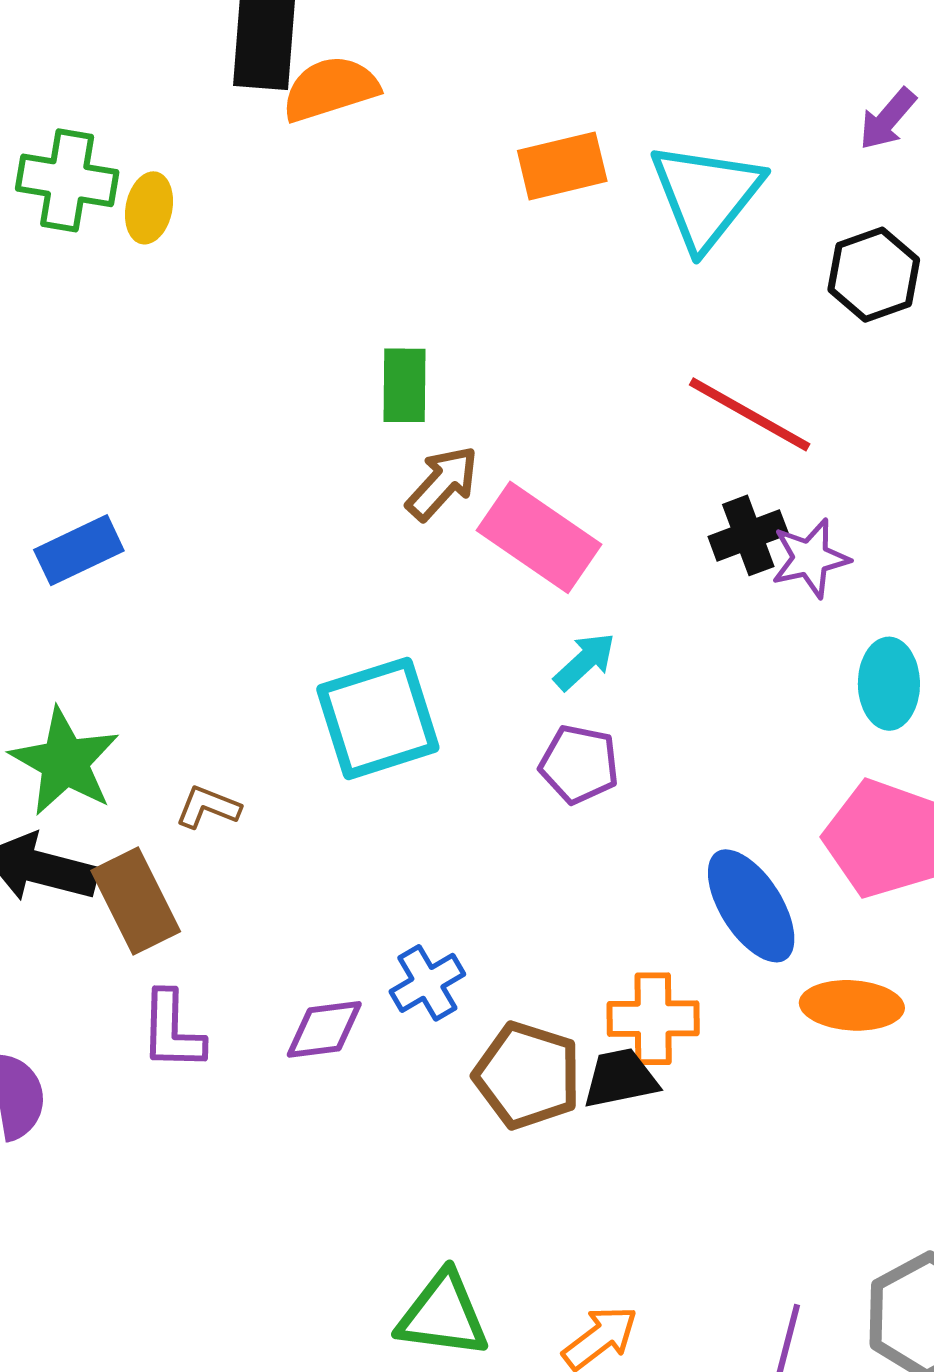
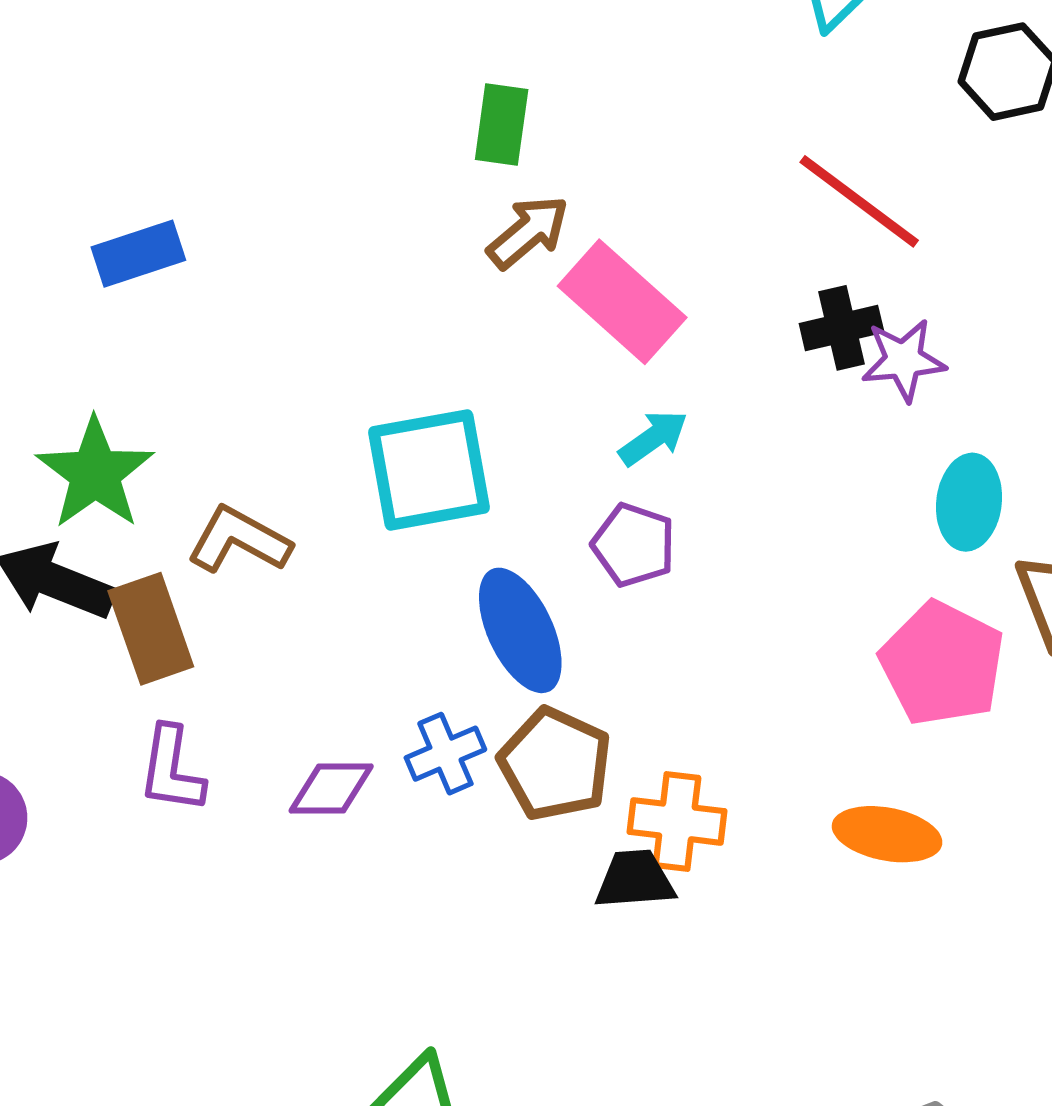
brown L-shape: (208, 807) -> (239, 540), size x1.5
blue ellipse: (751, 906) -> (520, 630), moved
brown pentagon: (527, 1075) -> (555, 764), moved

